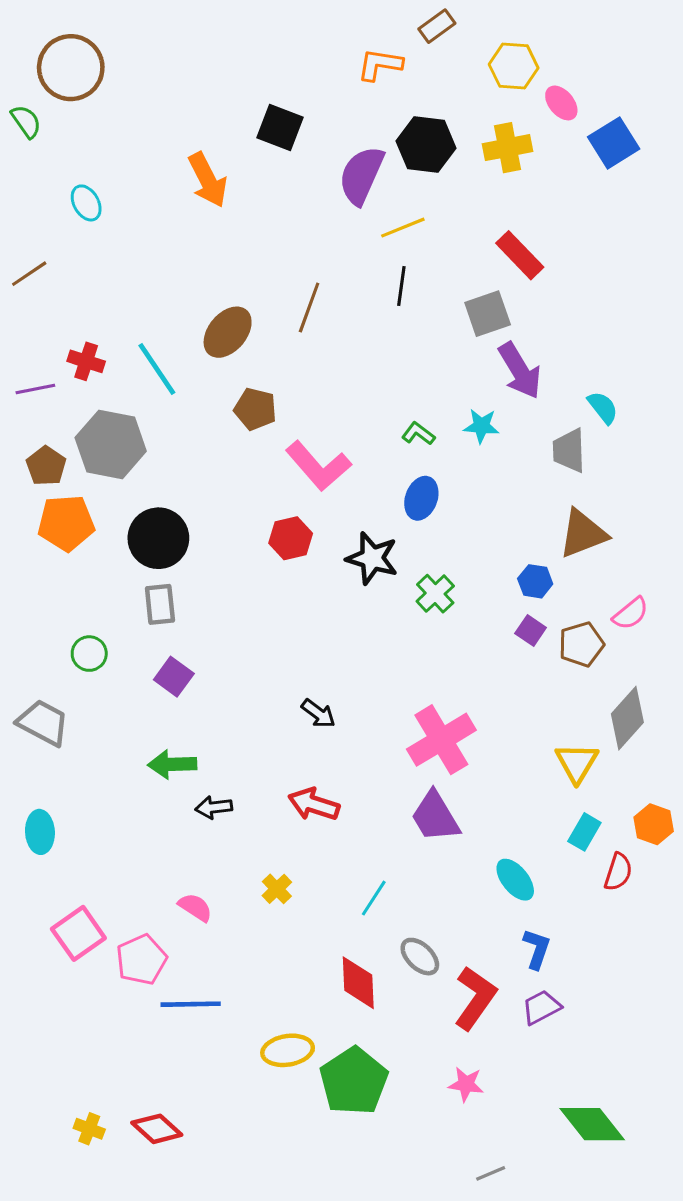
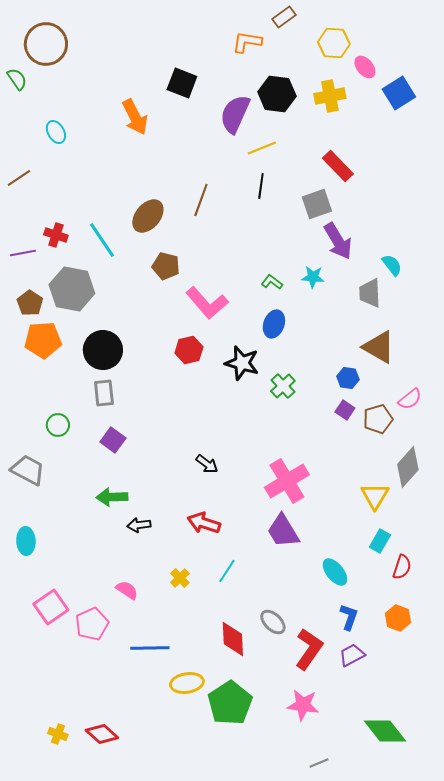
brown triangle: (583, 534) -> (379, 347), turned 51
orange hexagon: (654, 824) -> (398, 618), moved
cyan line: (374, 898) -> (227, 571), moved
blue line: (191, 1004) -> (150, 648), moved
pink star: (466, 1084) -> (303, 705), size x1.4

